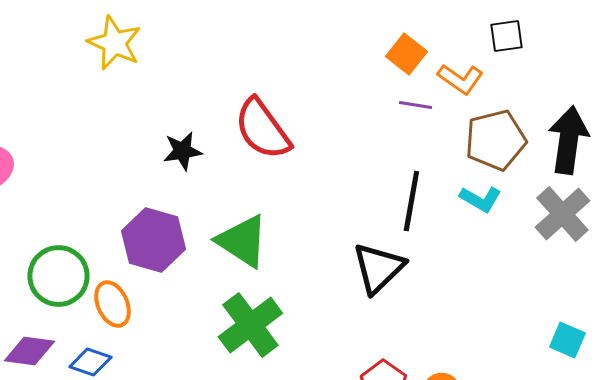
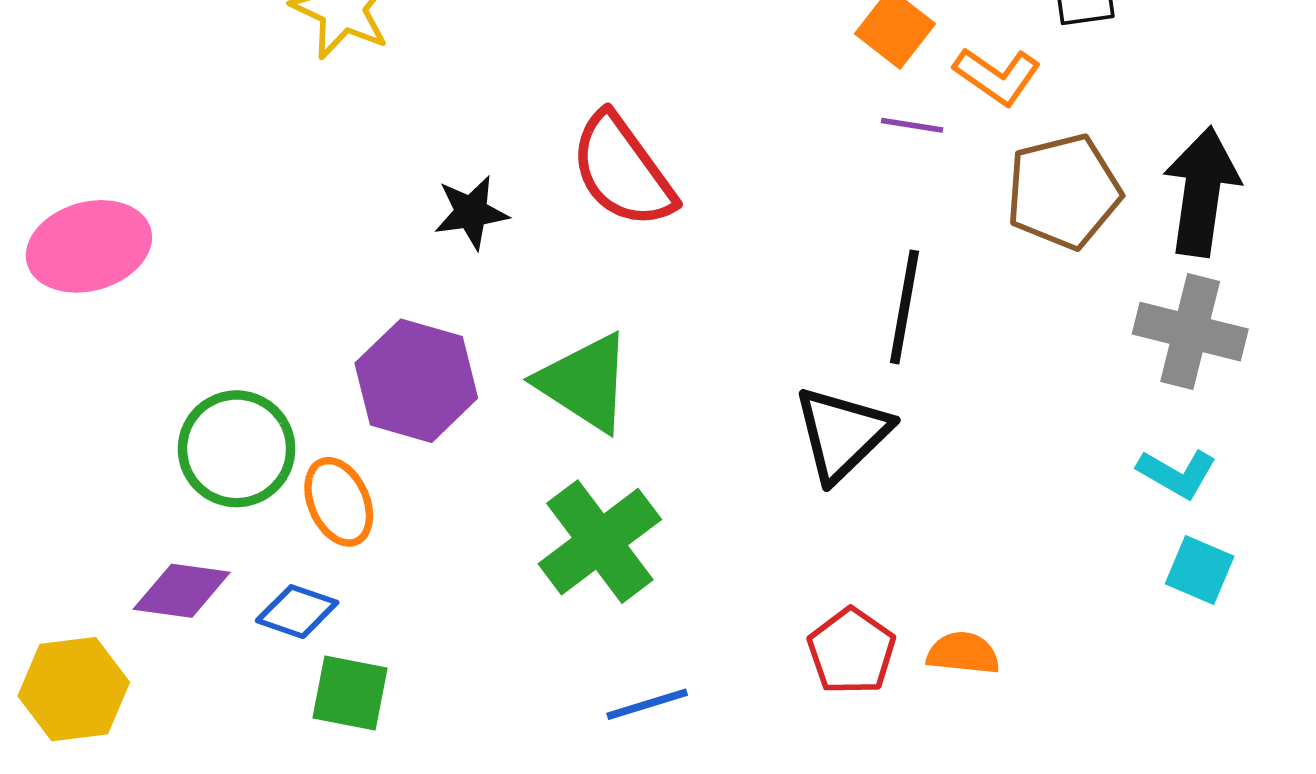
cyan L-shape: (480, 199) -> (1177, 473), moved
gray cross: (562, 214) -> (1190, 332), turned -34

